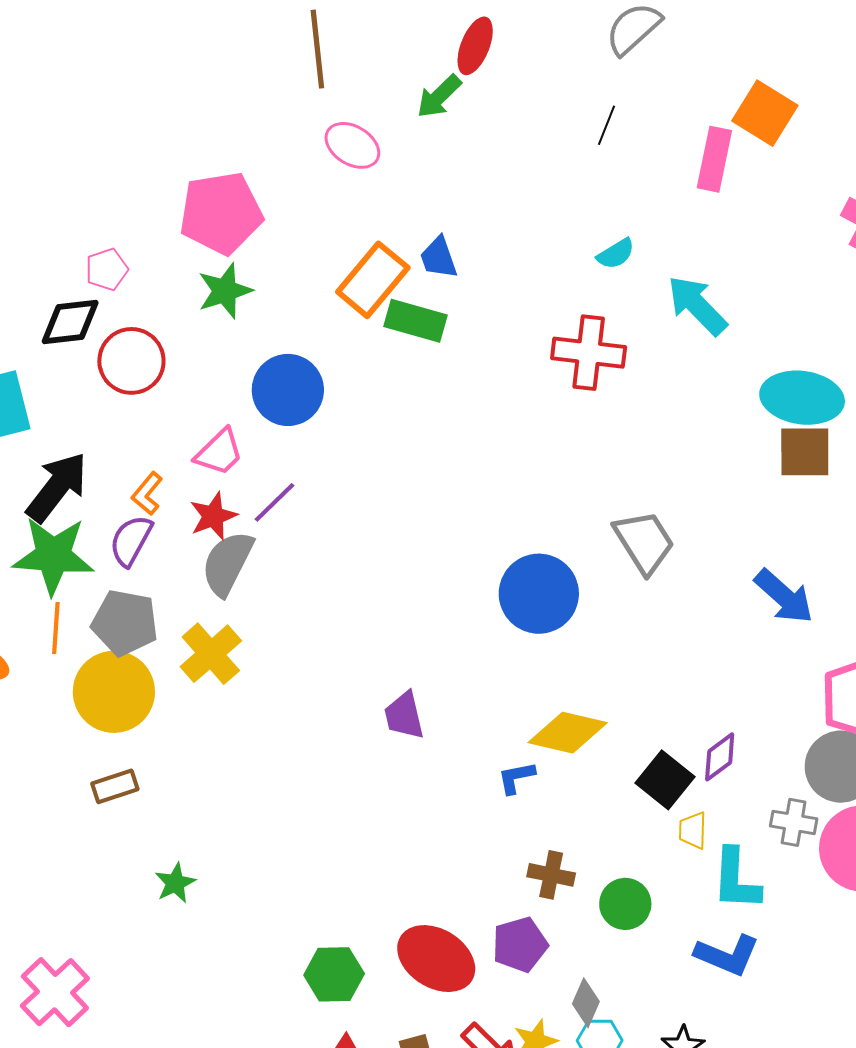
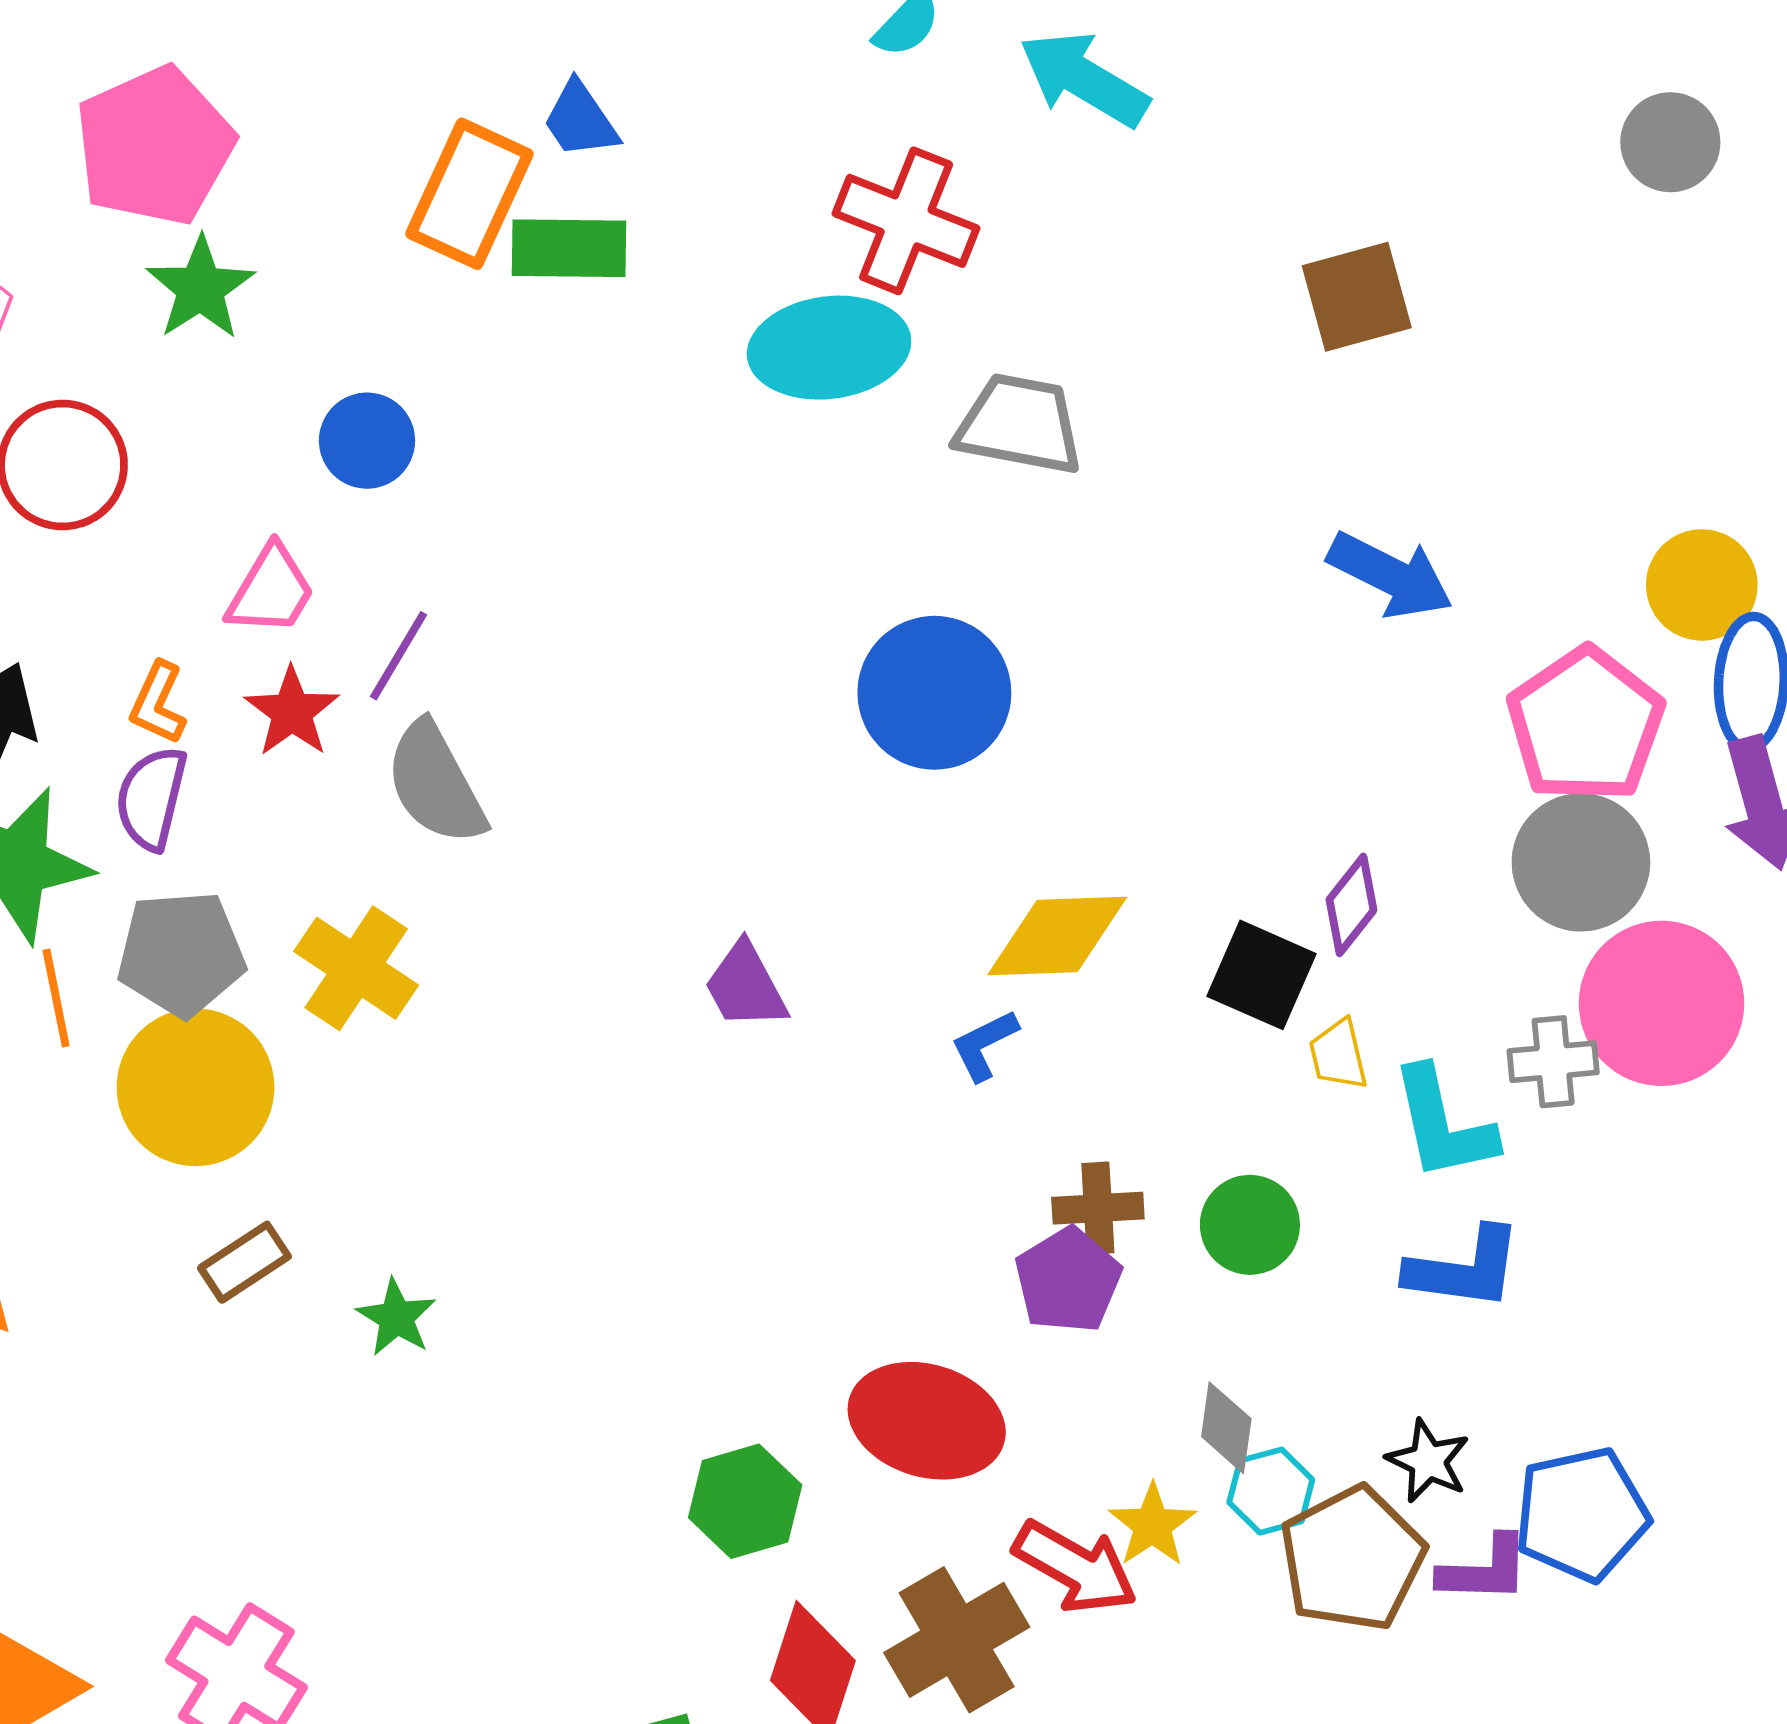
red cross: (589, 353) -> (906, 221), turned 30
blue circle: (288, 390) -> (367, 441), size x0.7
cyan ellipse: (802, 398) -> (829, 348), moved
gray trapezoid: (644, 542) -> (1019, 424), moved, turned -32
gray semicircle: (227, 563) -> (435, 783), moved, turned -40
gray cross: (794, 822) -> (1553, 1062), moved
green star: (175, 883) -> (396, 1318), moved
purple pentagon: (520, 945) -> (1068, 1280), moved

